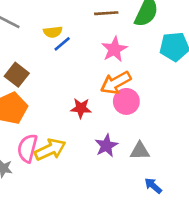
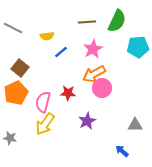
blue line: (62, 44) -> (61, 52), moved
pink semicircle: (27, 148) -> (43, 102), moved
yellow arrow: (50, 150) -> (45, 124), turned 150
gray triangle: (140, 151) -> (135, 125), moved

